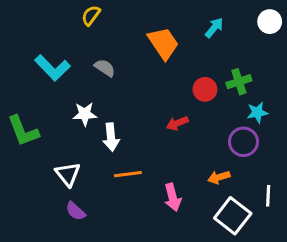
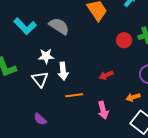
gray semicircle: (105, 68) -> (59, 26), size x1.5
red arrow: (177, 123) -> (106, 75), moved
white triangle: (68, 174) -> (40, 79), moved

